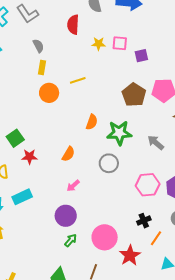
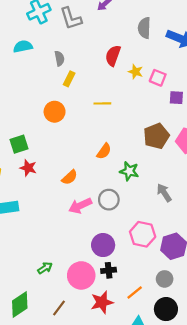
red semicircle: (73, 25) -> (113, 56), moved
gray semicircle: (38, 46) -> (59, 58), moved
orange circle: (49, 93) -> (55, 112), moved
green star: (119, 133) -> (129, 171), size x0.7
pink arrow: (73, 186) -> (80, 206), moved, size x1.5
purple circle: (66, 216) -> (103, 245), moved
black cross: (144, 221) -> (109, 270), moved

